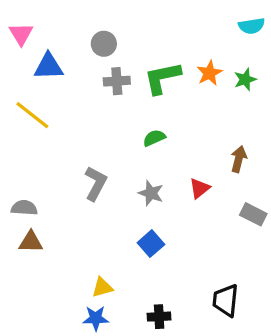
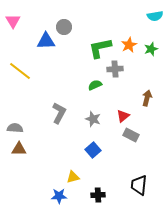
blue triangle: (49, 66) -> (46, 41), moved
gray cross: (117, 81) -> (115, 69), moved
gray rectangle: (253, 214) -> (131, 135), moved
yellow triangle: (102, 287) -> (73, 177), moved

